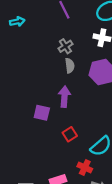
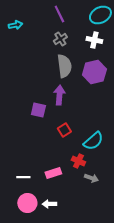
gray cross: (65, 46) -> (60, 39), moved
gray semicircle: (70, 66) -> (64, 66), size x1.6

